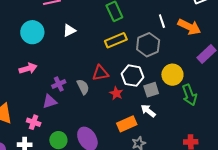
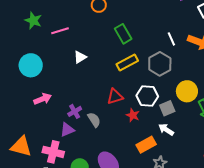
cyan circle: (32, 32) -> (31, 65), moved
gray semicircle: (83, 87) -> (94, 120), moved
pink cross: (34, 122) -> (53, 152), size x1.5

